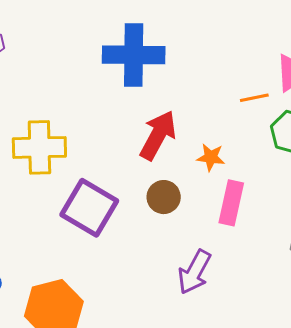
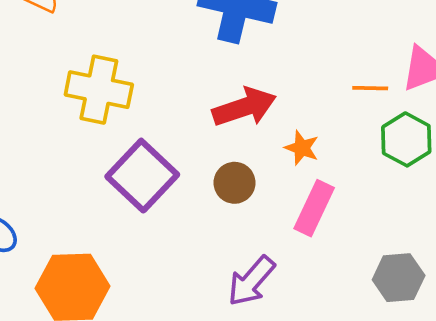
red arrow: (158, 135) -> (244, 107), turned 30

